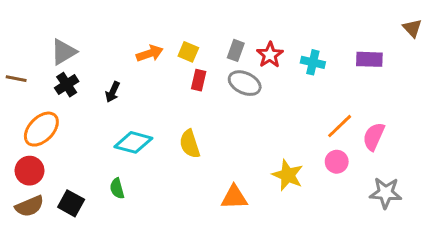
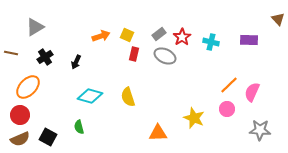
gray rectangle: (236, 50) -> (159, 34), turned 32
gray triangle: (64, 52) -> (35, 27), moved

